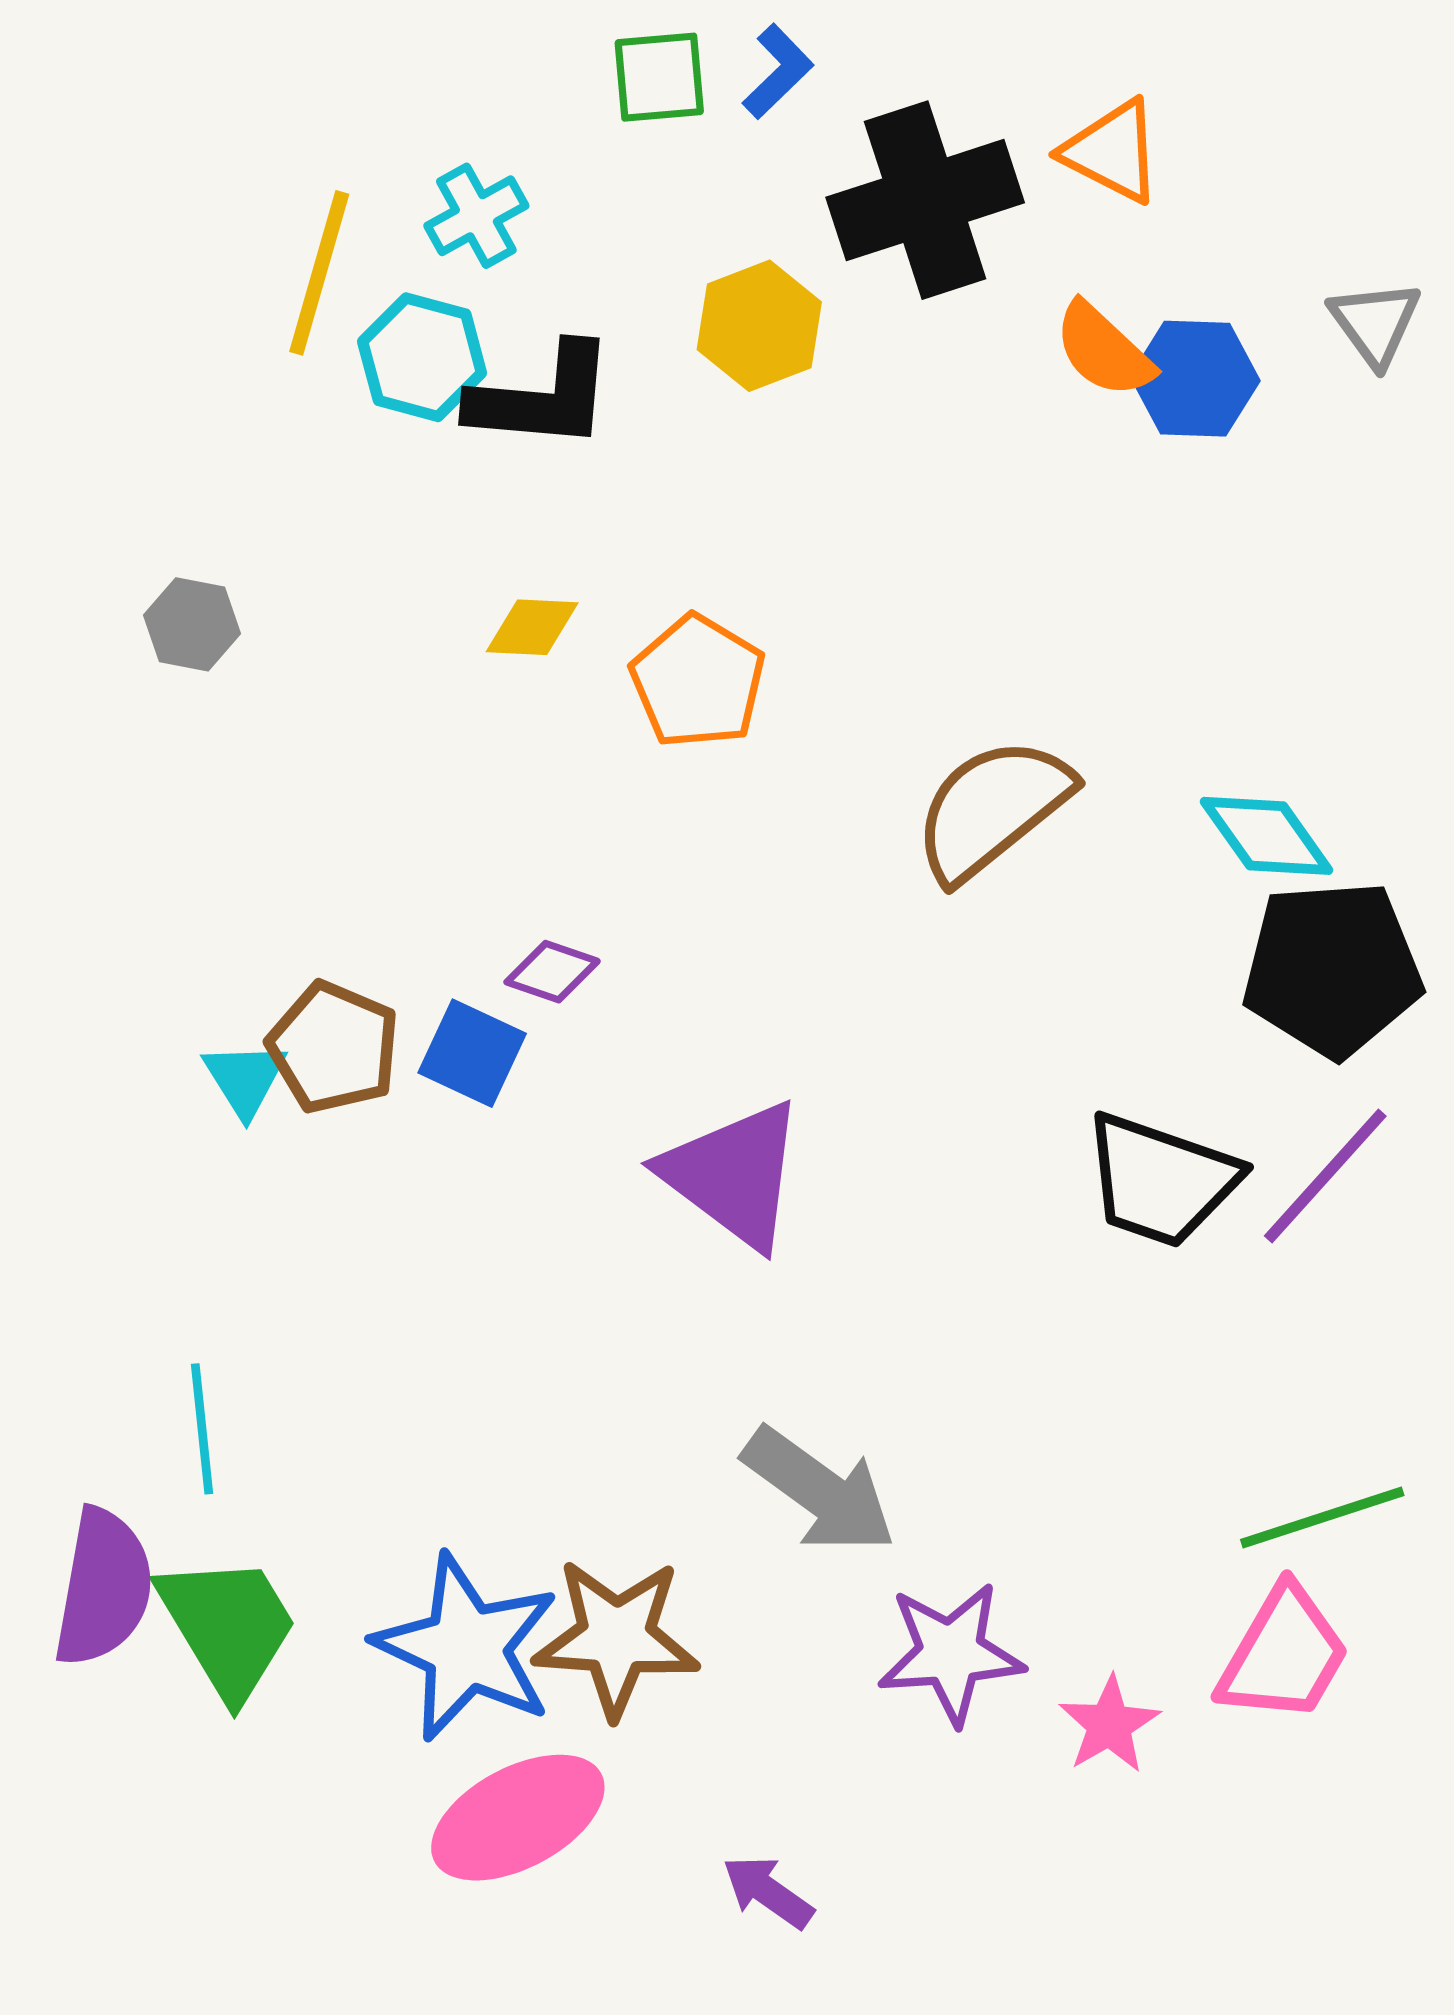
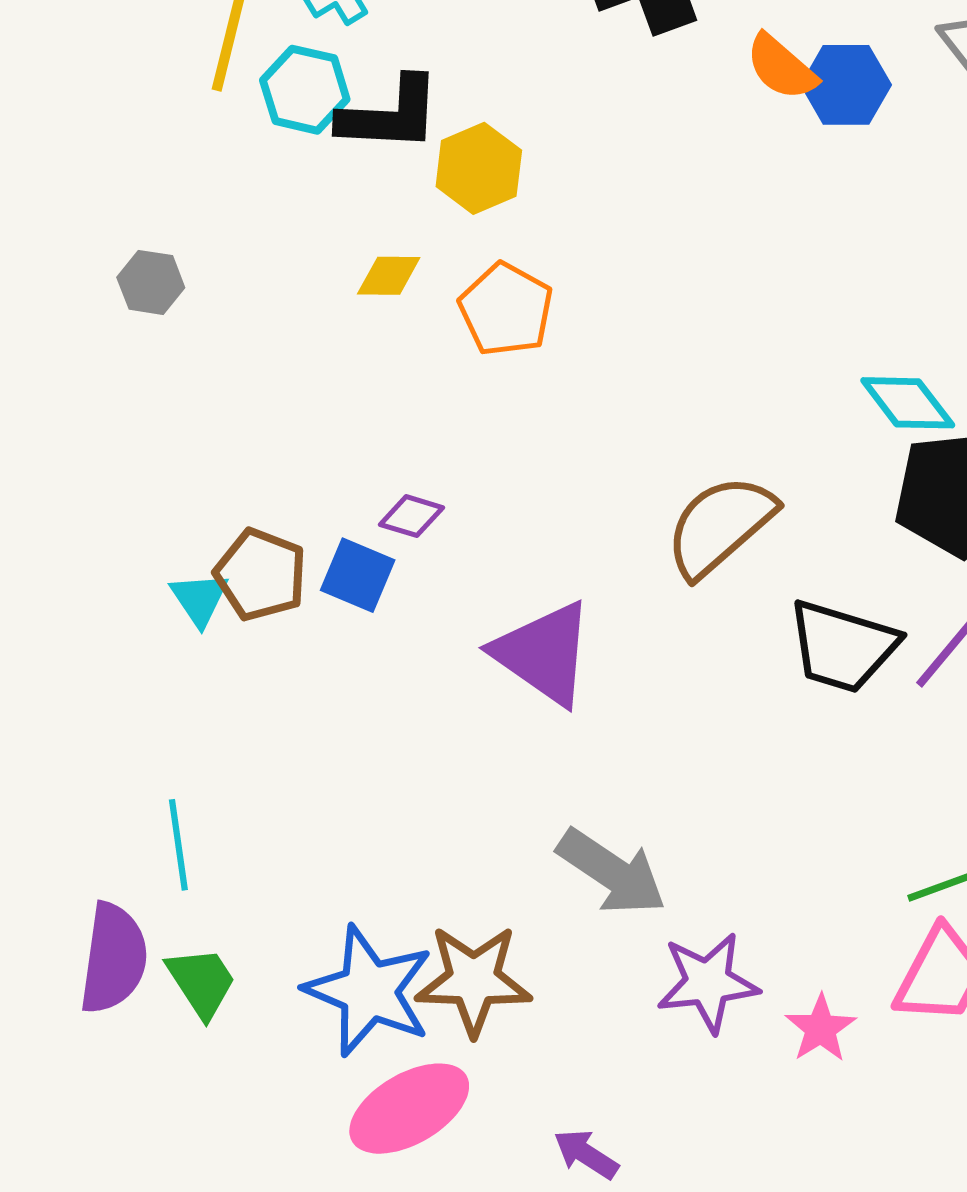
yellow hexagon: (759, 326) -> (479, 168), moved
brown semicircle: (992, 809) -> (720, 526), moved
green trapezoid: (228, 1626) -> (201, 982), size x0.7

